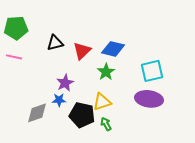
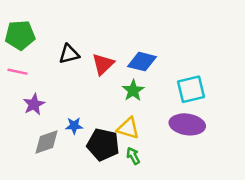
purple star: (65, 83) -> (34, 104), moved
yellow triangle: (102, 102) -> (128, 128), turned 36

